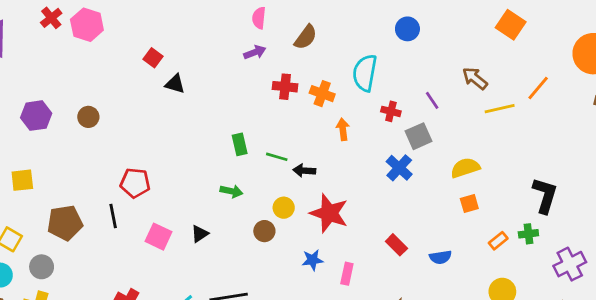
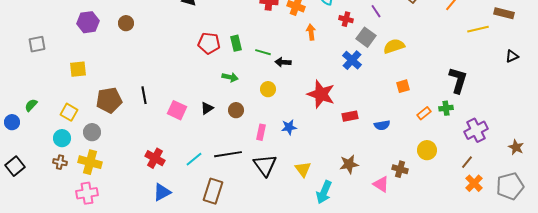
yellow line: (500, 109) -> (478, 29), moved
gray square: (418, 136) -> (366, 37), turned -30
yellow semicircle: (465, 168) -> (394, 46), moved
red pentagon: (135, 183) -> (209, 43), moved
red star: (329, 213) -> (321, 94), moved
brown circle: (264, 231) -> (236, 110), moved
red rectangle: (396, 245) -> (350, 116), turned -56
pink rectangle: (347, 274) -> (261, 132), moved

